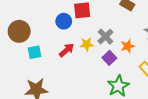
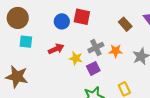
yellow star: (87, 44) -> (76, 58), moved
orange star: (128, 46) -> (116, 51), moved

